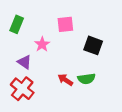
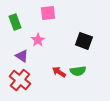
green rectangle: (17, 24) -> (15, 22), turned -42
pink square: (65, 24) -> (48, 13), moved

